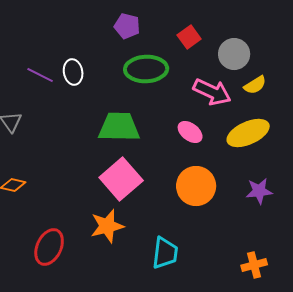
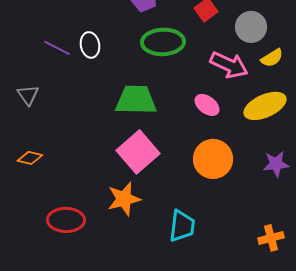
red ellipse: (49, 247) -> (66, 220), turned 66

